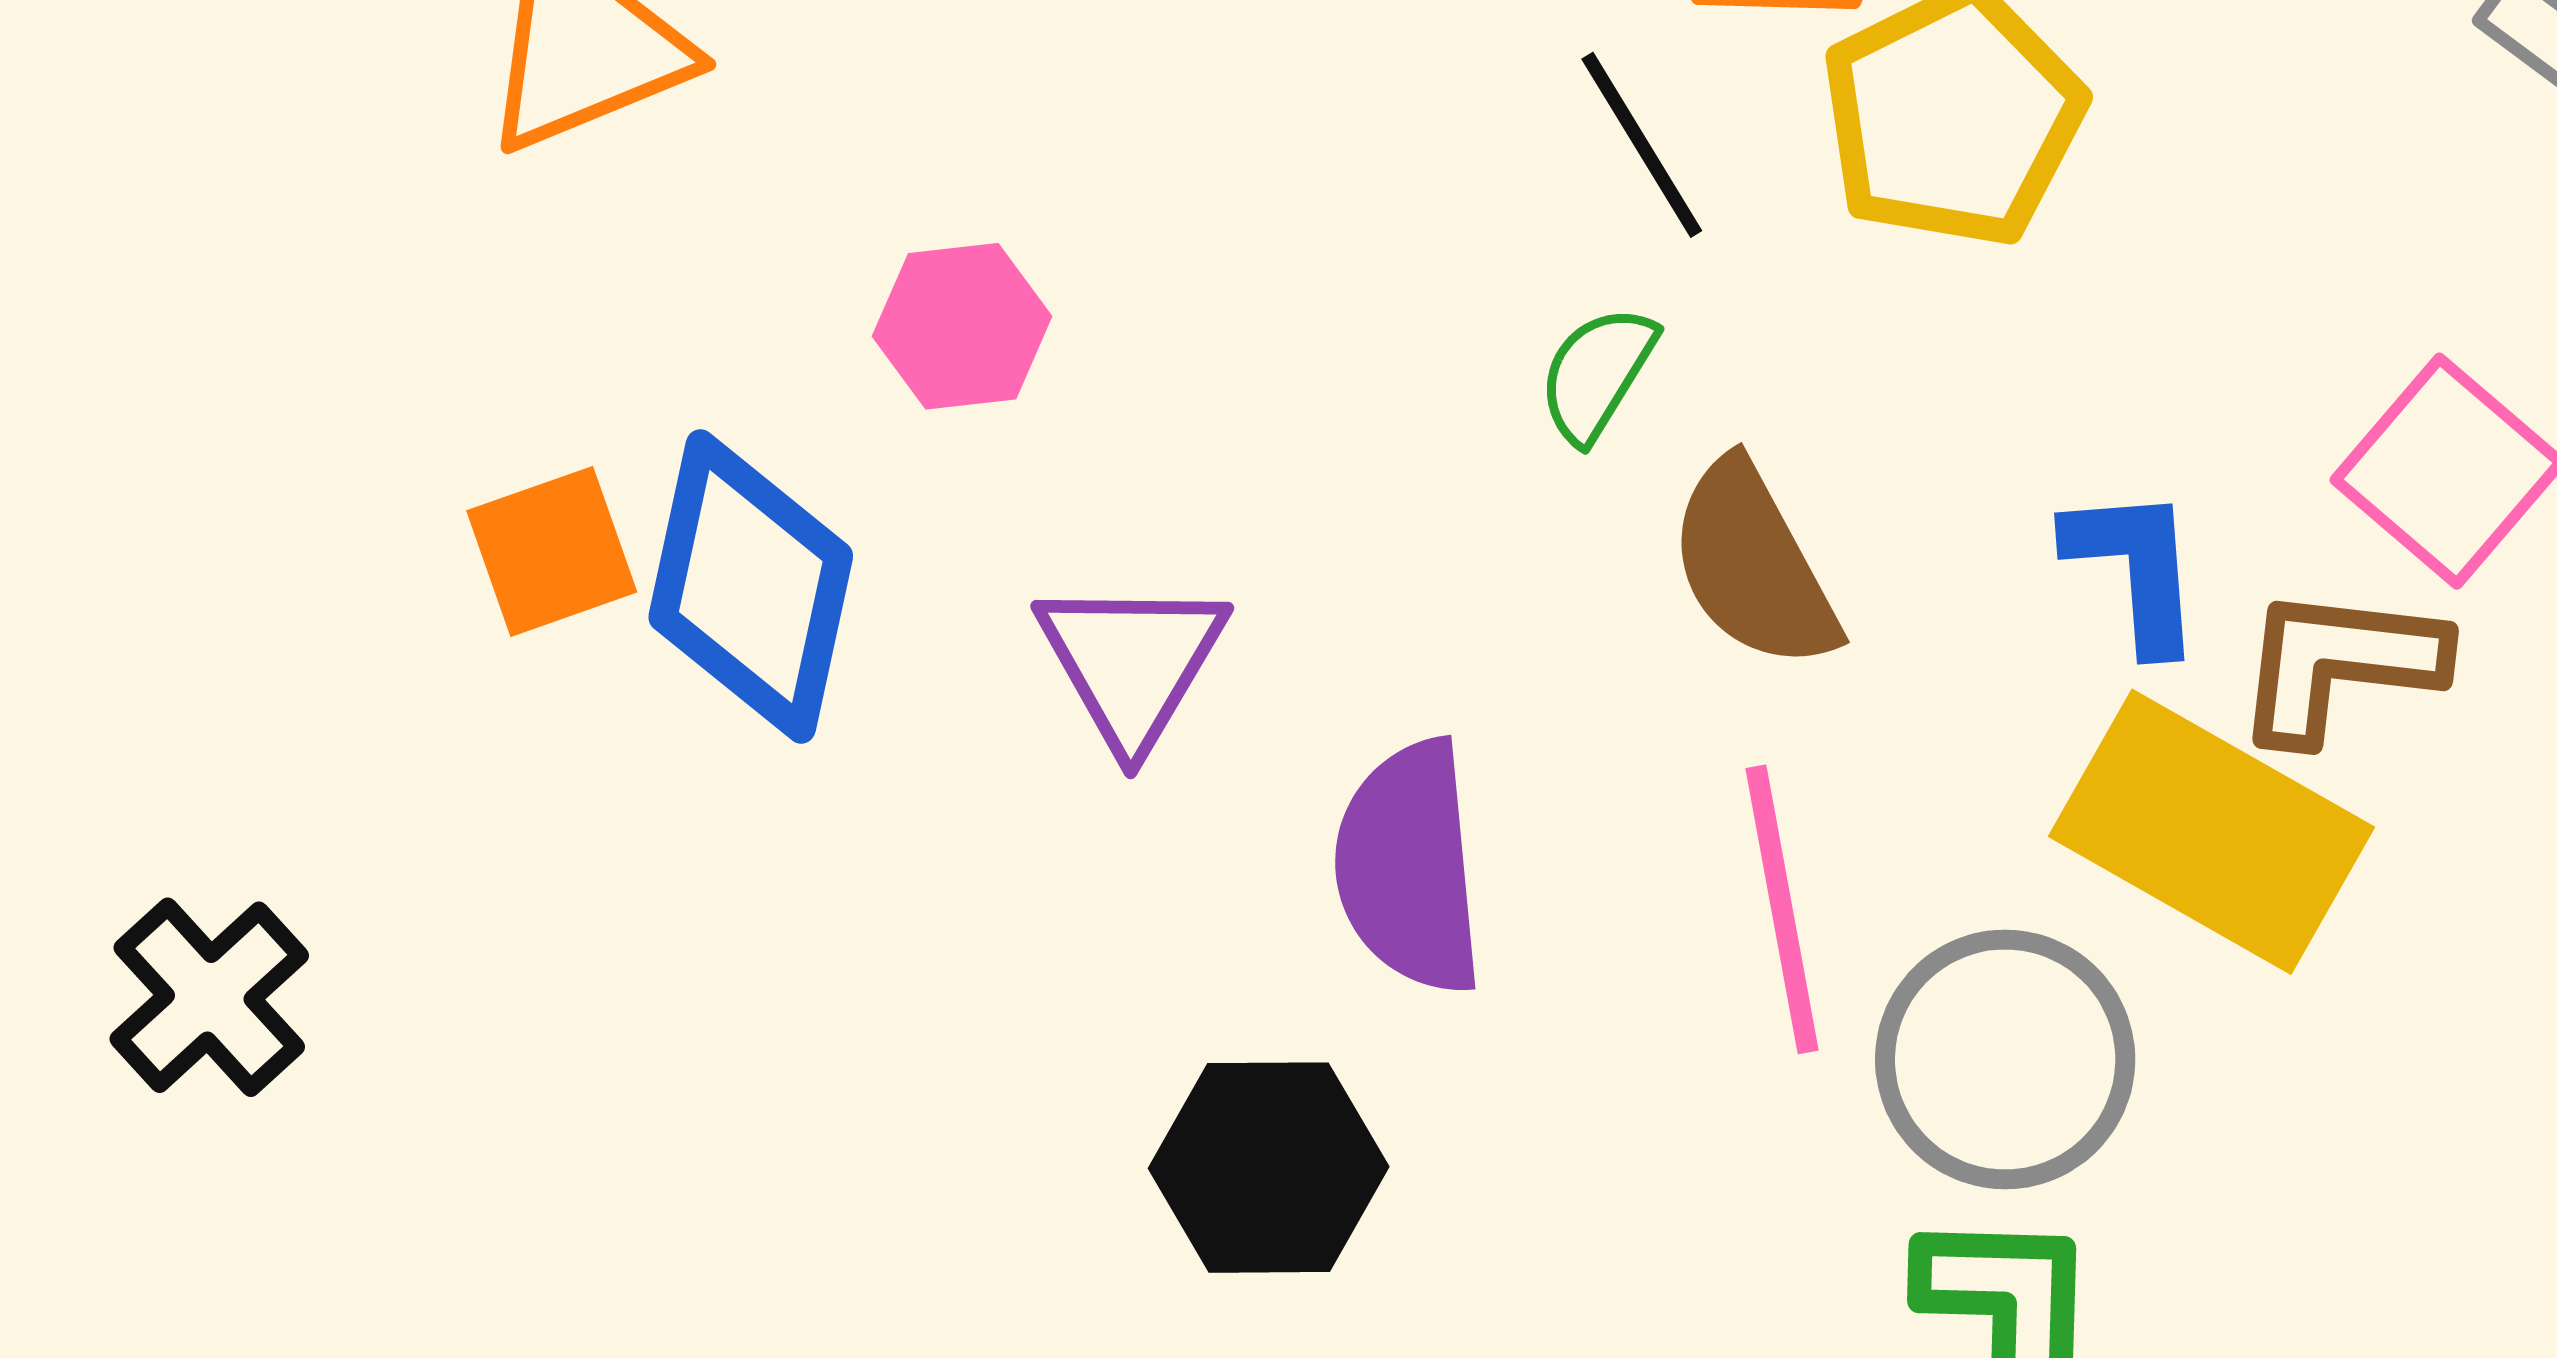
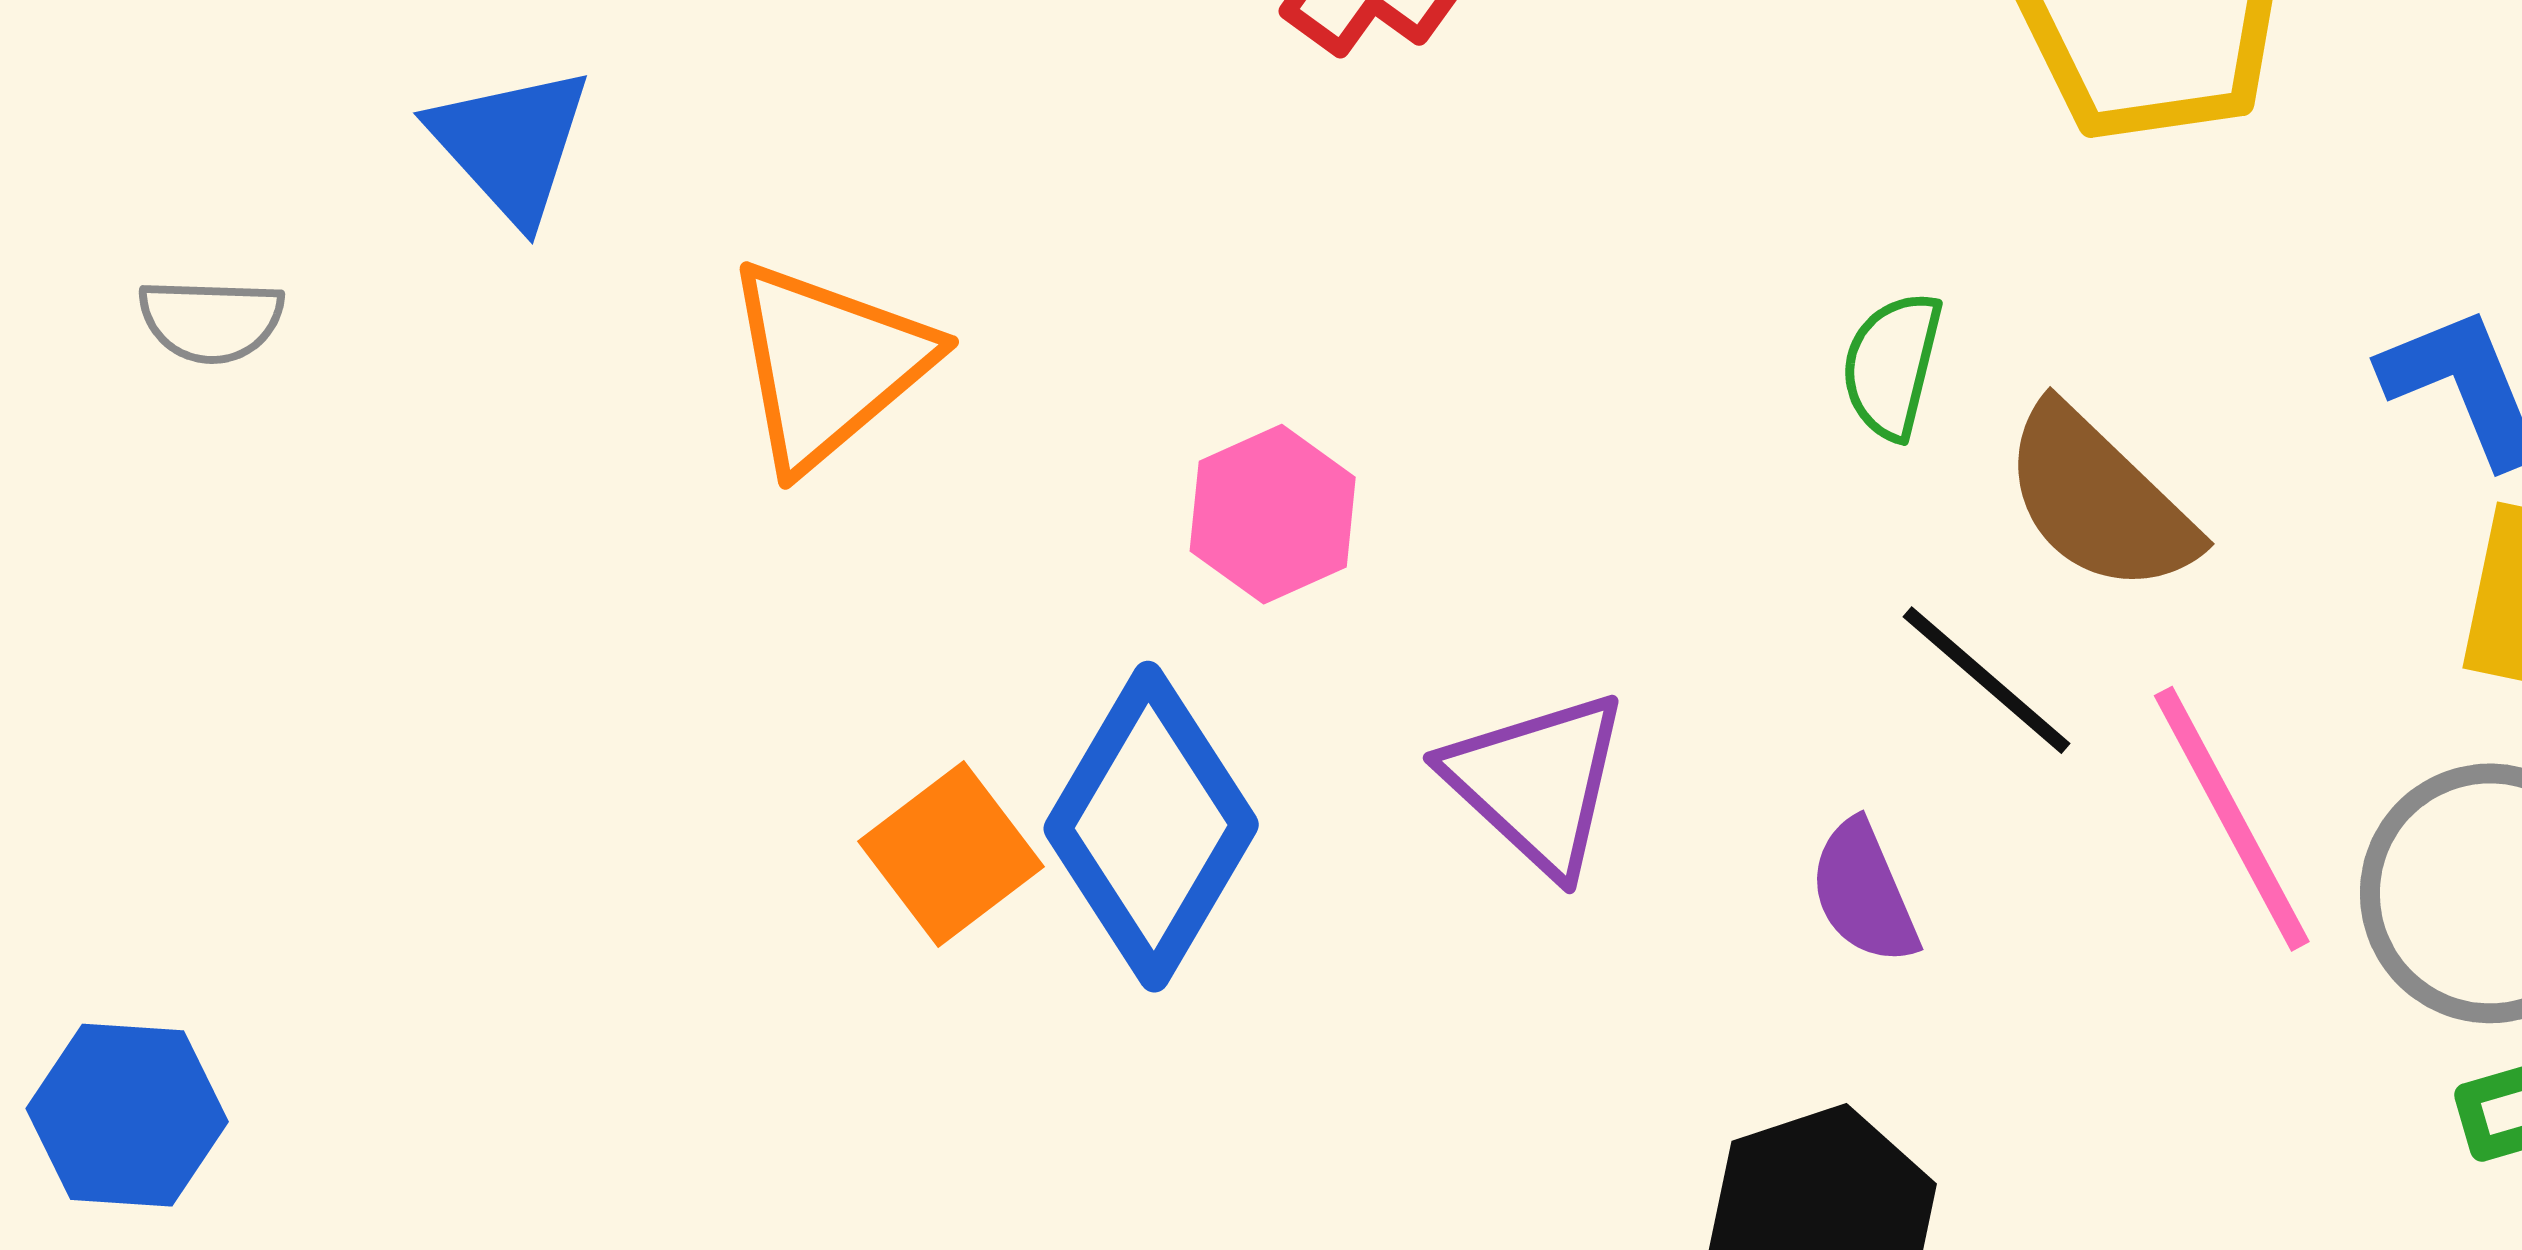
black line: (1642, 145) -> (1986, 680), moved
blue diamond: (751, 587) -> (1151, 827), turned 36
purple semicircle: (1409, 867) -> (1864, 892), size x0.6

